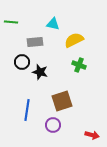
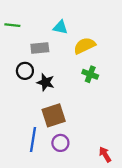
brown square: (62, 101) -> (54, 115), moved
blue line: (27, 110) -> (33, 140), moved
red arrow: (92, 135) -> (105, 154), turned -136

